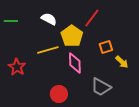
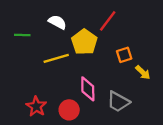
green line: (11, 21) -> (22, 35), moved
pink diamond: (75, 63) -> (88, 89), moved
red star: (17, 67) -> (36, 106), moved

